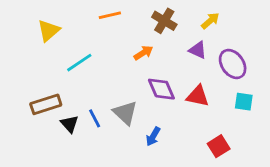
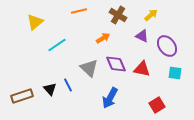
brown rectangle: (46, 104) -> (22, 96), moved
gray triangle: (125, 113) -> (89, 68), moved
blue arrow: (153, 136) -> (110, 98), size x1.5

